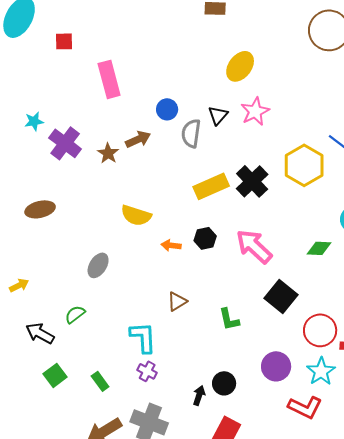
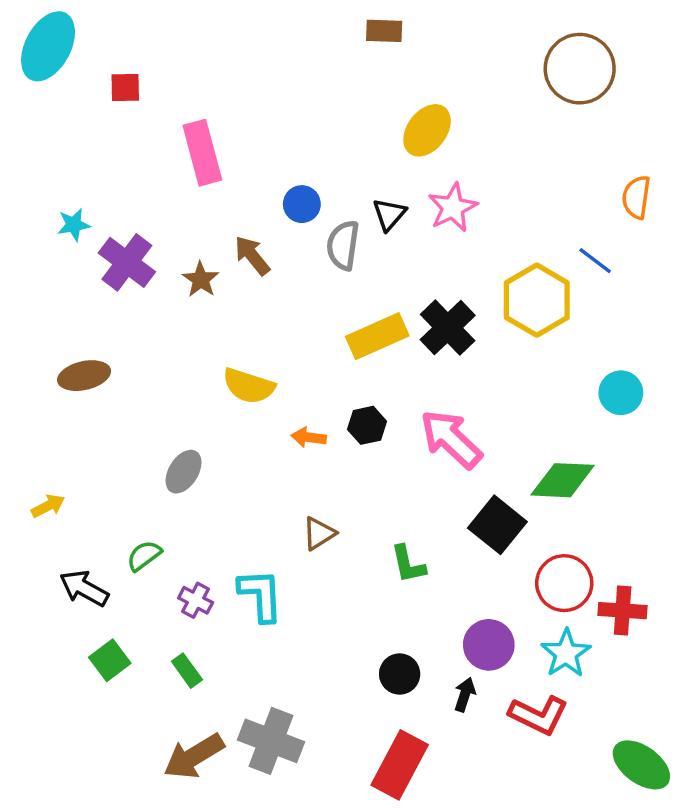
brown arrow: (138, 139) -> (252, 256), turned -105
green diamond: (319, 248) -> (563, 480), moved, size x1.5
purple cross: (147, 371) -> (196, 600), moved
black arrow: (199, 395) -> (465, 695), moved

